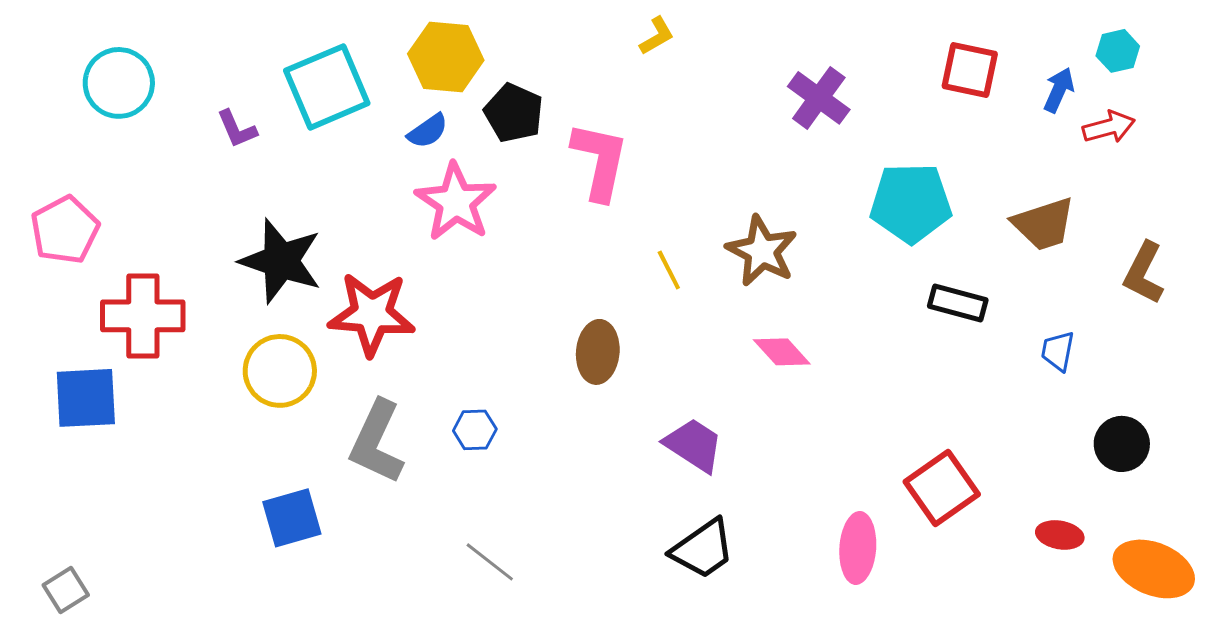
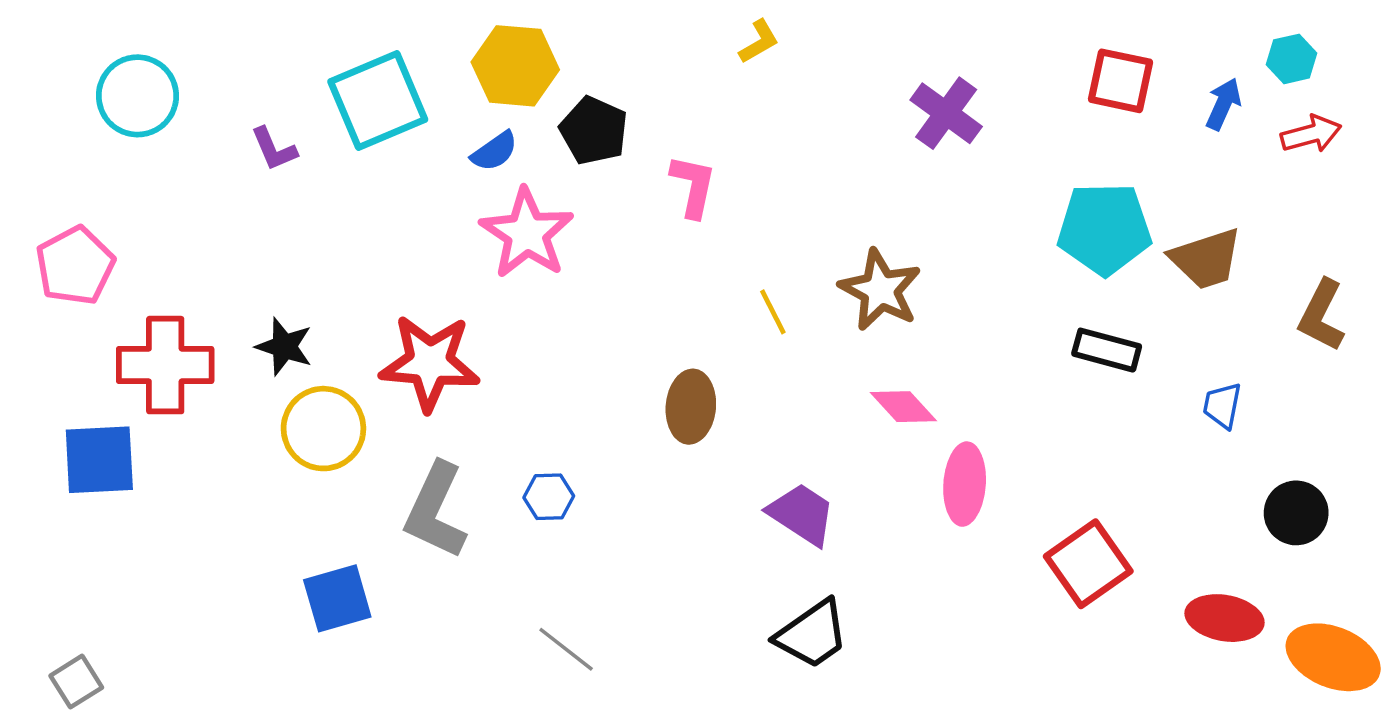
red arrow: (1109, 127) -> (1311, 134), moved
pink L-shape: (600, 161) -> (693, 186), size x0.7
cyan pentagon: (911, 203) -> (1104, 229), moved
black star: (281, 261) -> (284, 347), moved, size x0.6
red ellipse: (1060, 535) -> (1225, 618), size x1.4
pink ellipse: (858, 548) -> (965, 484), moved

